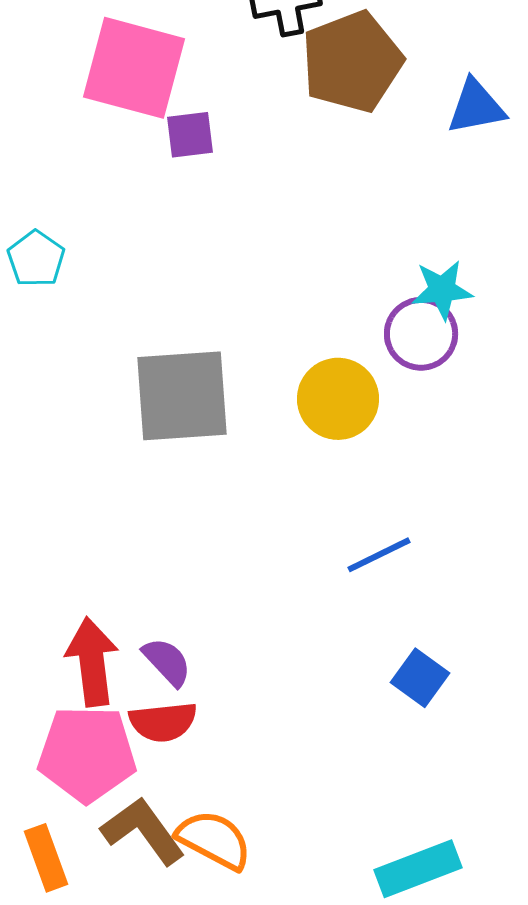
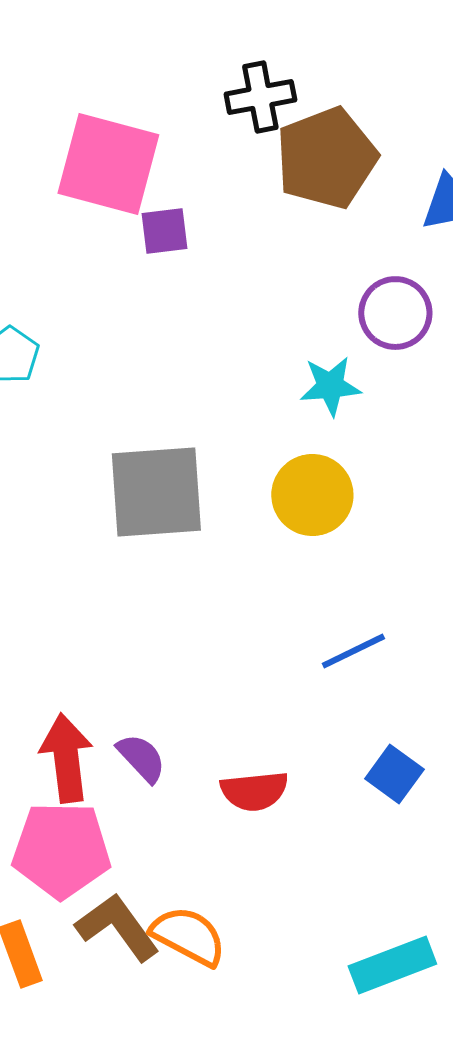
cyan star: (442, 290) -> (330, 386), moved
purple circle: (421, 334) -> (395, 313), moved
red semicircle: (163, 722) -> (254, 791), moved

